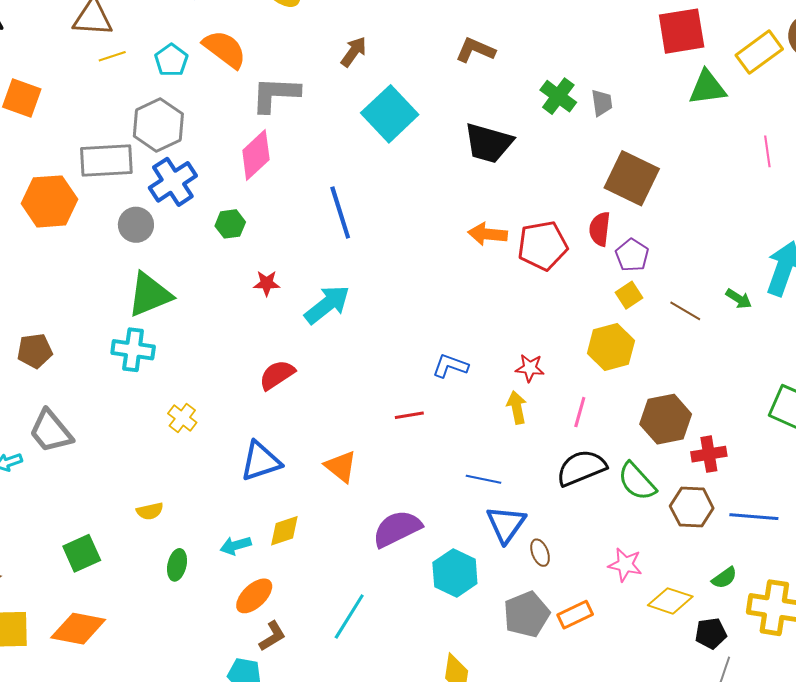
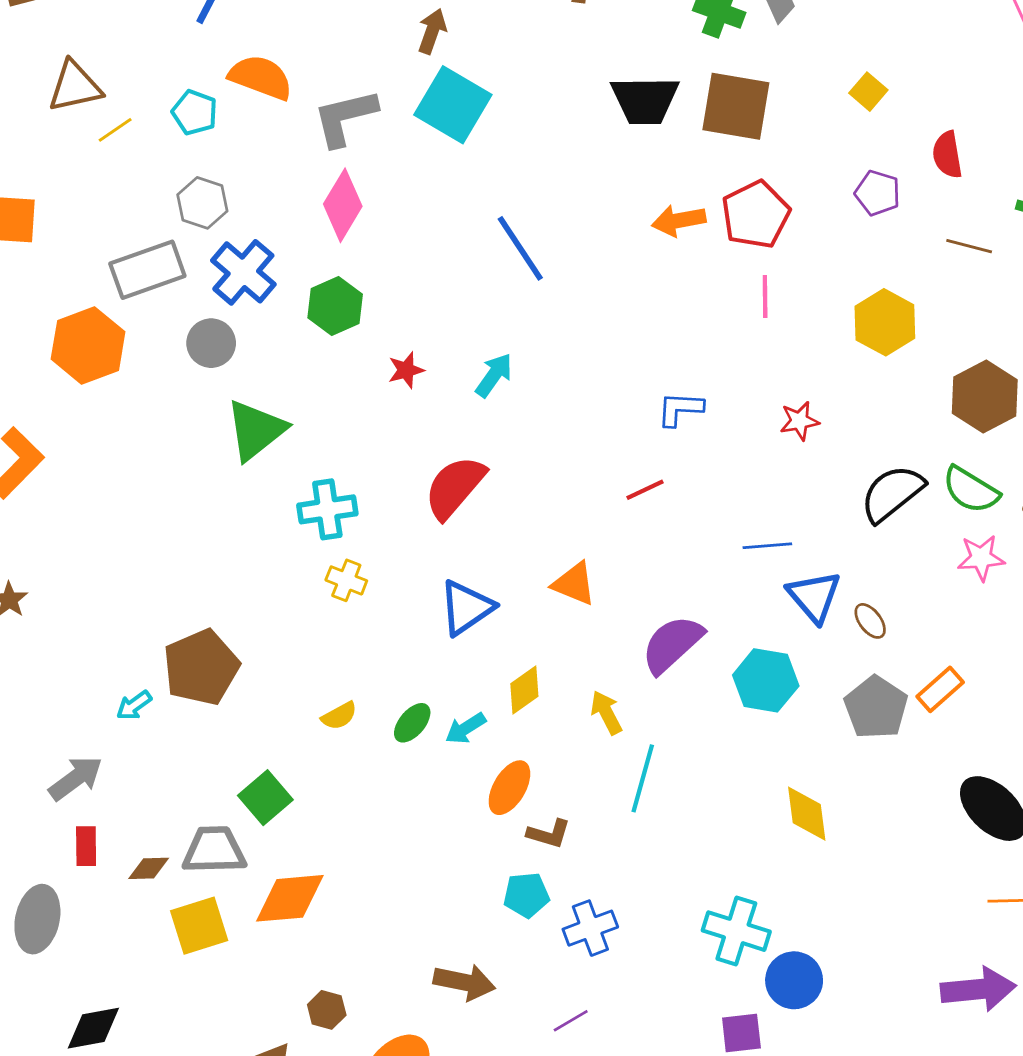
cyan square: (390, 114) -> (453, 105), moved
gray hexagon: (158, 125) -> (202, 203), size x0.7
brown square: (632, 178) -> (736, 106), moved
blue line: (340, 212) -> (520, 248), moved
green hexagon: (230, 224) -> (335, 306), size x1.4
red semicircle: (600, 229) -> (947, 155), moved
yellow square: (629, 295) -> (868, 92), moved
cyan arrow: (327, 305) -> (494, 375), size x0.7
cyan cross: (133, 350) -> (327, 509), moved
brown pentagon: (35, 351) -> (201, 667), moved, size x1.6
red star: (530, 368) -> (799, 421), moved
red semicircle: (277, 375) -> (455, 487), size x1.4
yellow arrow: (517, 407) -> (606, 713), moved
pink line: (580, 412) -> (765, 297), moved
gray trapezoid: (51, 431) -> (214, 850), moved, turned 144
green ellipse: (177, 565) -> (412, 723), moved, turned 44
pink star: (625, 565) -> (981, 558), moved
brown L-shape: (272, 636) -> (549, 834), turned 64

